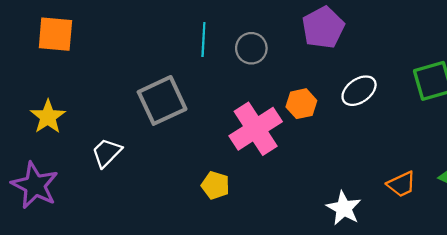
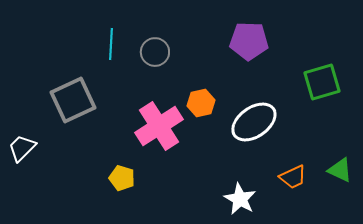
purple pentagon: (323, 28) -> (249, 41), moved, turned 30
white ellipse: (359, 91) -> (254, 122), moved, size x1.4

